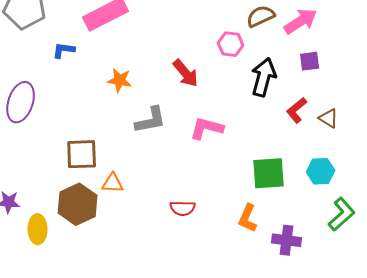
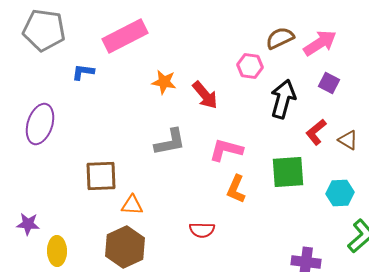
purple square: (310, 61) -> (329, 83), turned 35
orange star: (120, 80) -> (164, 82), moved
green square: (269, 173) -> (288, 172), moved
brown hexagon: (78, 204) -> (125, 247), moved
orange L-shape: (248, 218) -> (236, 189), moved

